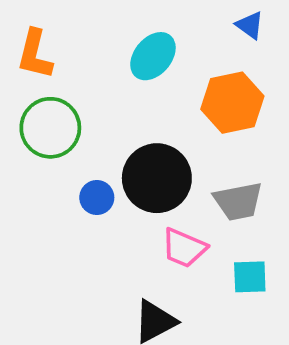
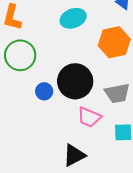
cyan ellipse: (153, 56) -> (73, 18), turned 30

